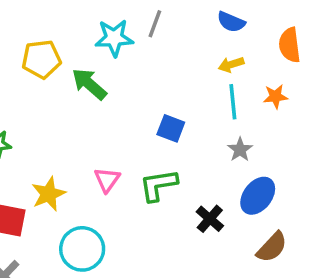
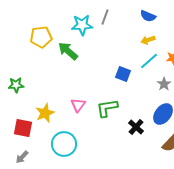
cyan line: (233, 102) -> (149, 61), turned 54
blue square: (171, 128) -> (123, 74), moved
gray star: (240, 150) -> (164, 84), moved

